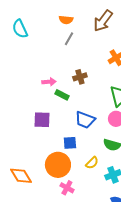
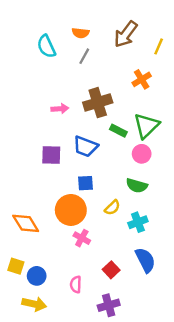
cyan semicircle: (20, 29) -> (46, 46), moved
brown cross: (80, 77) -> (98, 103), size x1.6
green rectangle: (62, 95) -> (118, 131), moved
blue trapezoid: (85, 120) -> (85, 146), moved

